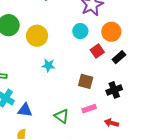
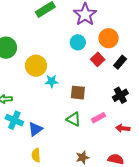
yellow circle: (37, 36) -> (36, 66), moved
brown square: (86, 81) -> (78, 93), moved
blue triangle: (25, 110) -> (35, 129), turned -35
green triangle: (62, 116) -> (74, 119), moved

